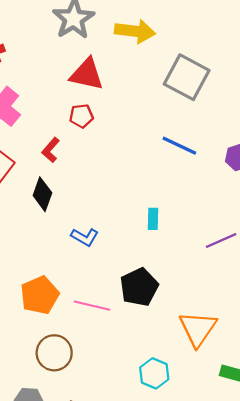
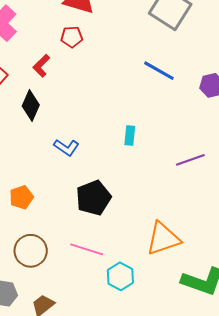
black pentagon: (139, 287) -> (94, 198), moved
orange pentagon: (40, 295) -> (21, 197), size x0.7
pink line: (92, 306) -> (87, 249), moved
orange triangle: (198, 329) -> (163, 239), turned 33

